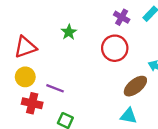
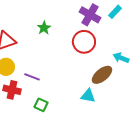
purple cross: (122, 17) -> (90, 15), size x1.5
cyan triangle: (129, 116) -> (88, 96), moved

